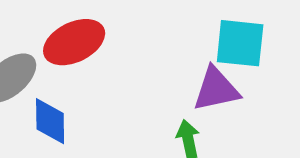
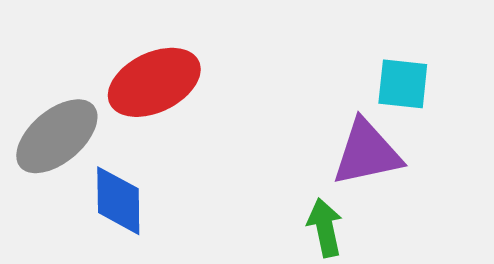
cyan square: (240, 43) -> (403, 84), size x0.7

